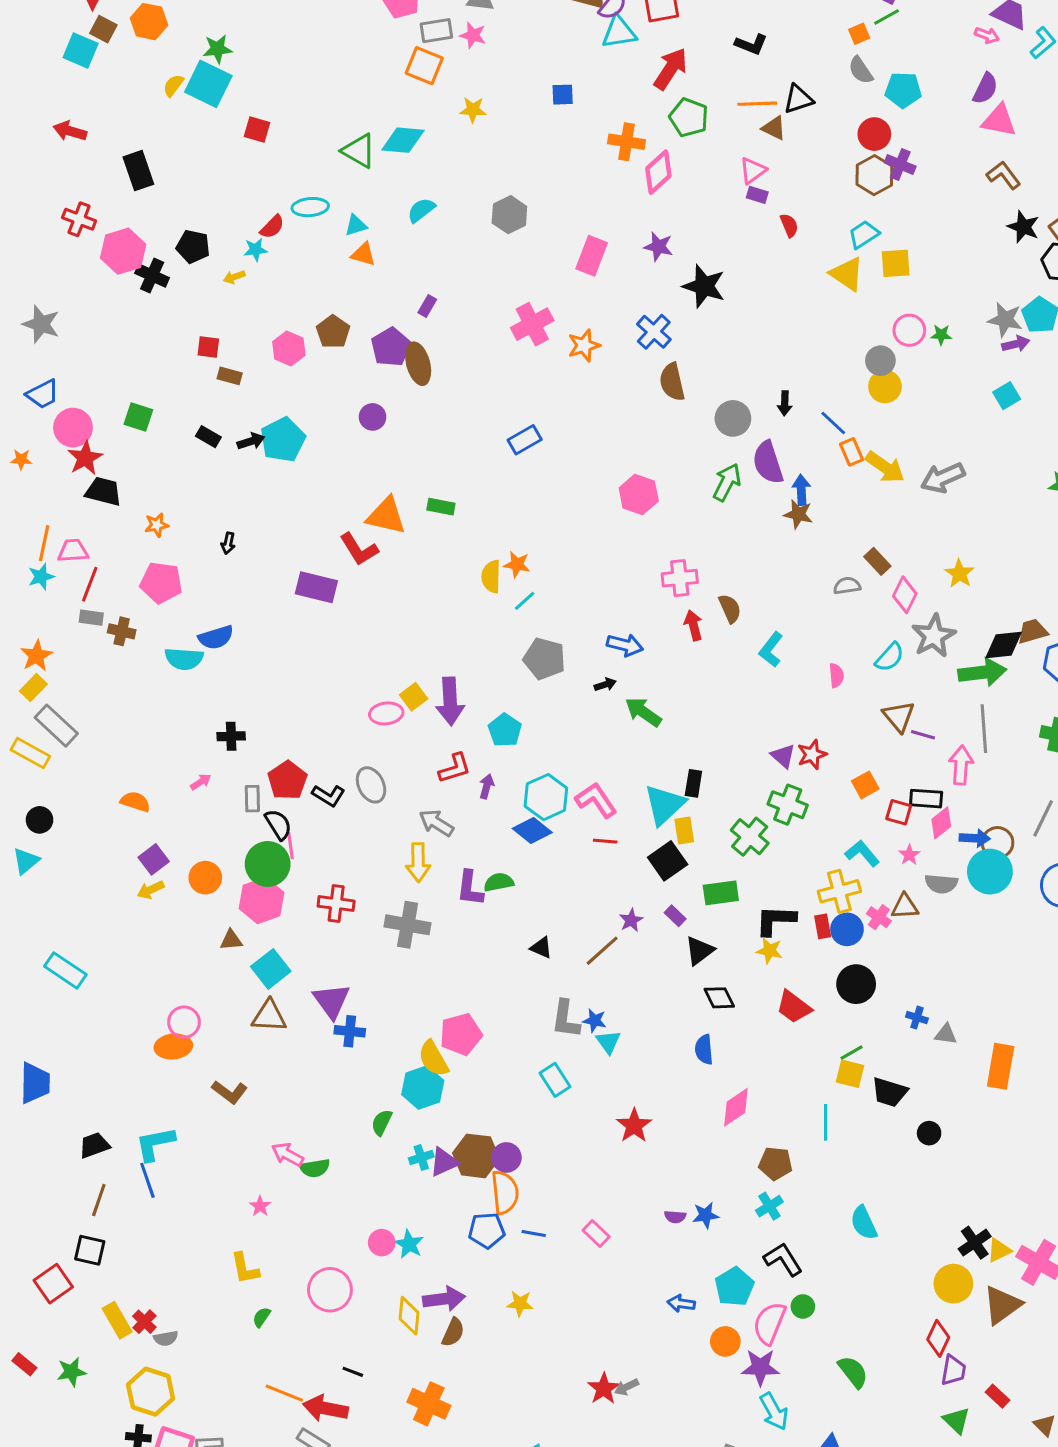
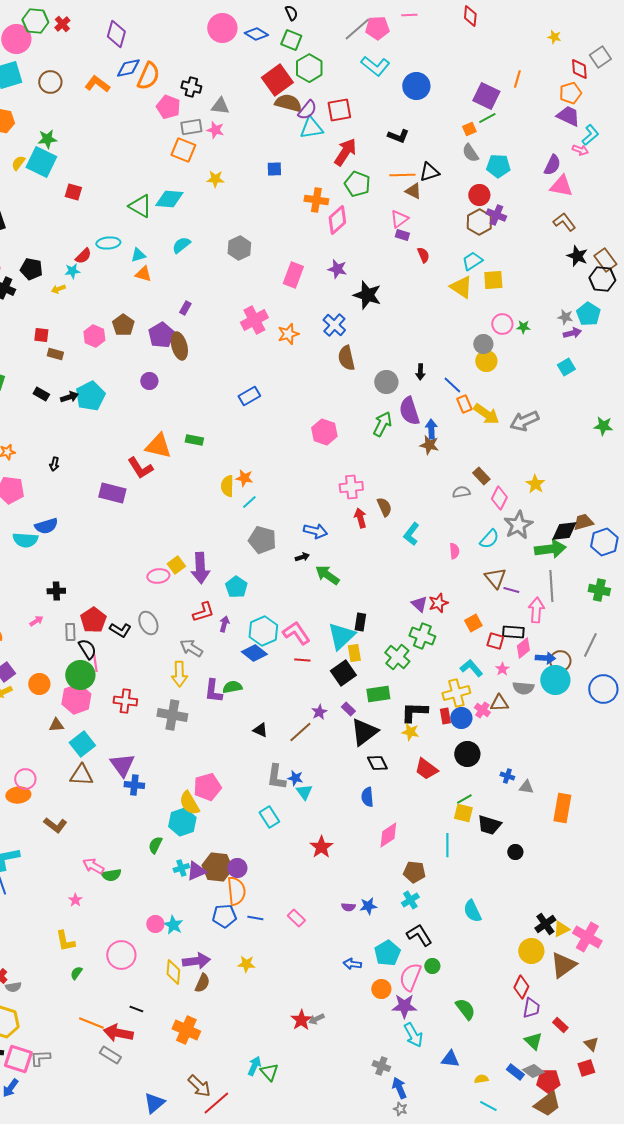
pink arrow: (987, 35) -> (580, 150), moved
gray star: (1005, 320) -> (565, 317), size x0.7
black triangle: (699, 951) -> (364, 732), size x1.4

